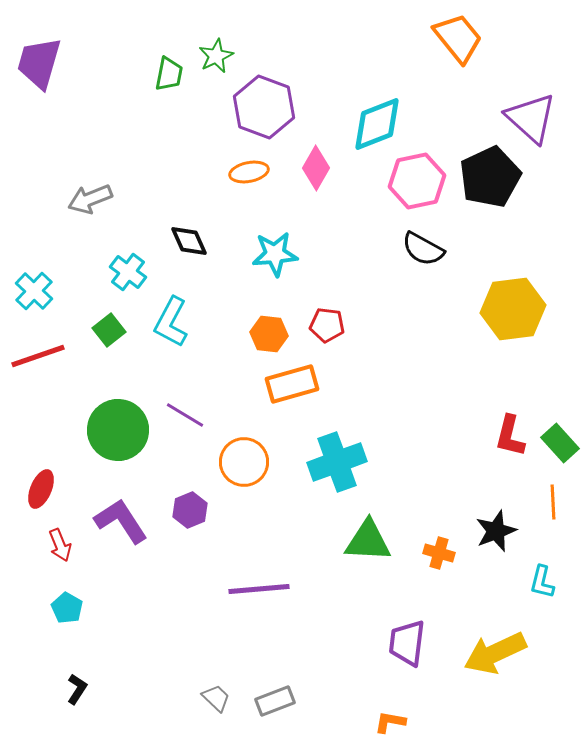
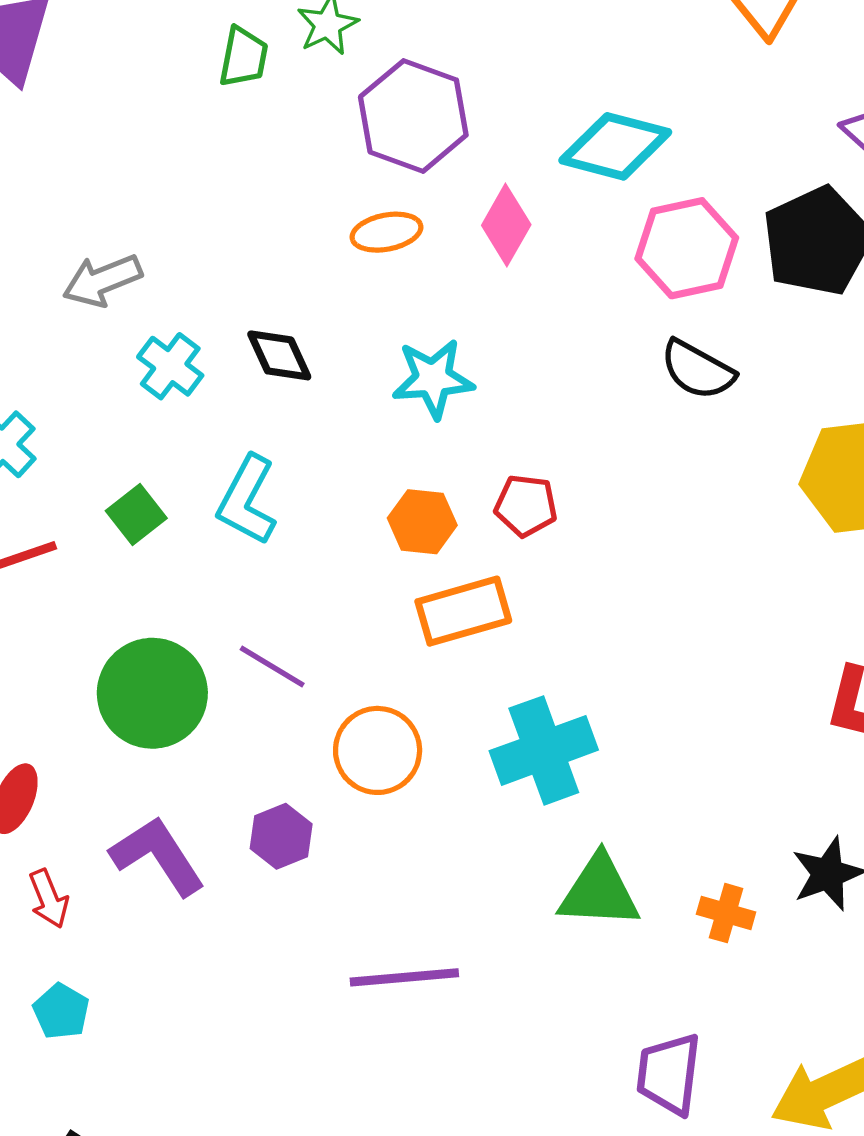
cyan diamond: (377, 124) -> (615, 146), turned 36
cyan cross: (128, 272) -> (170, 366), moved

